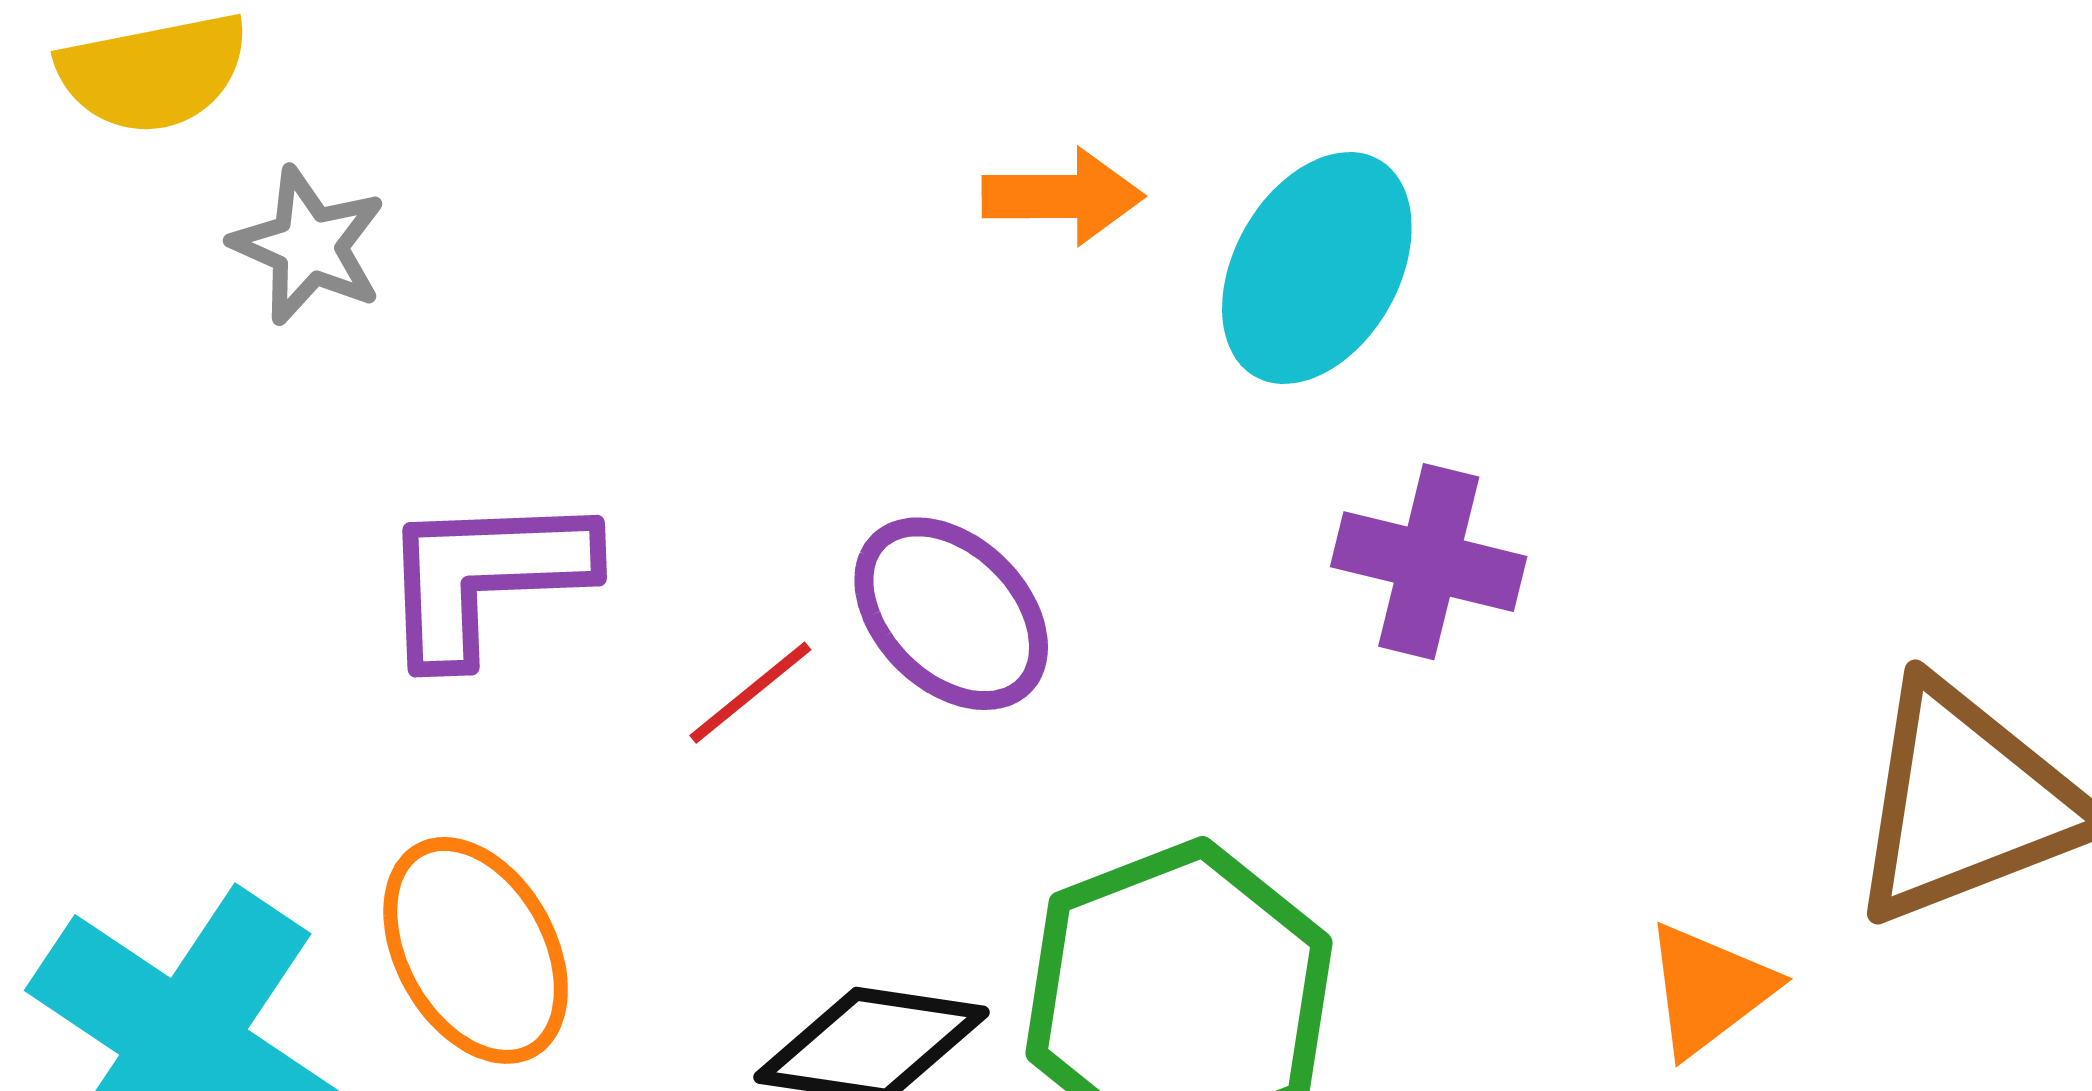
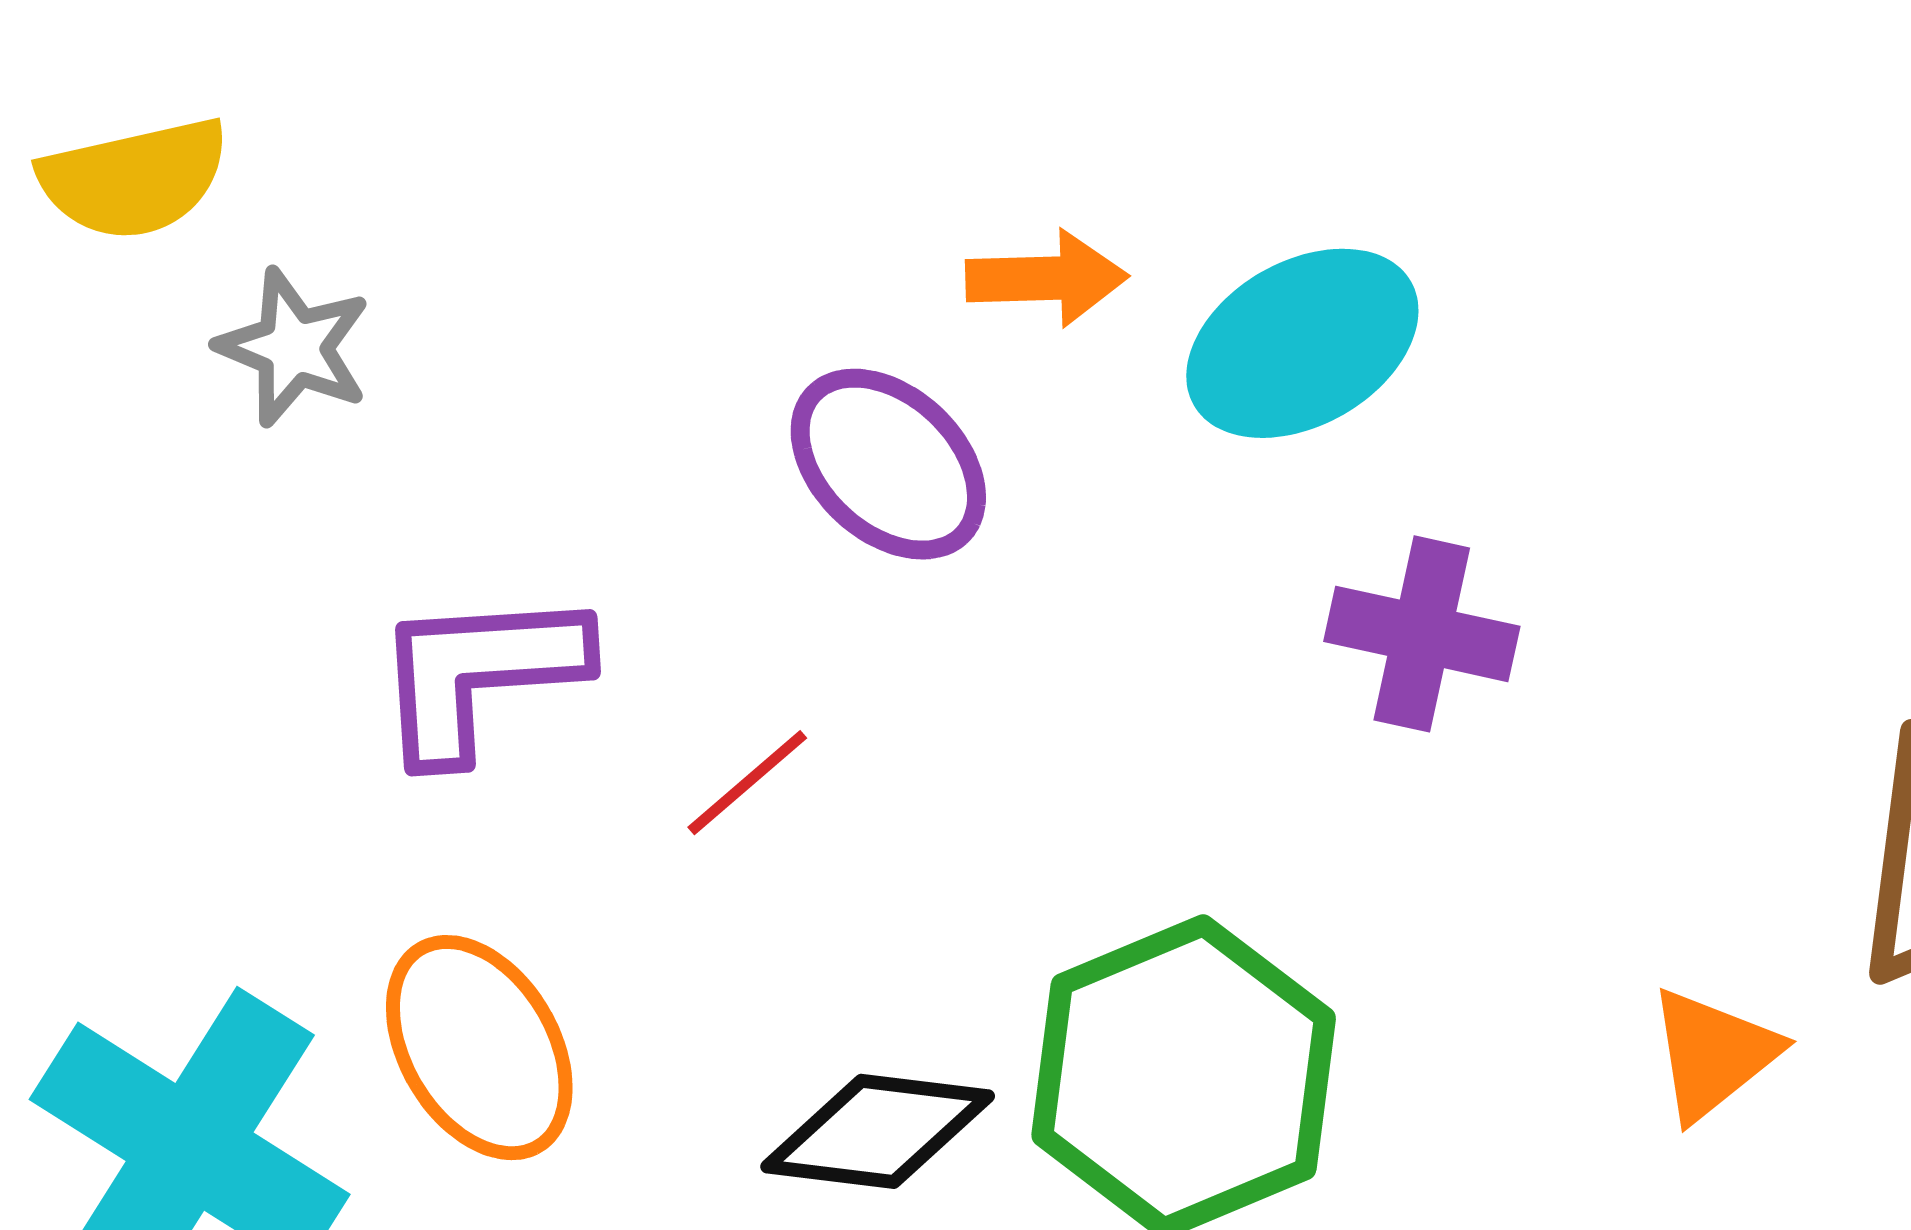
cyan ellipse: (1317, 268) -> (1302, 343), turned 32
purple ellipse: (951, 614) -> (888, 464), moved

